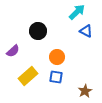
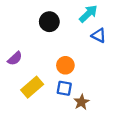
black circle: (38, 31) -> (49, 22), moved
brown star: (85, 91) -> (81, 102), moved

